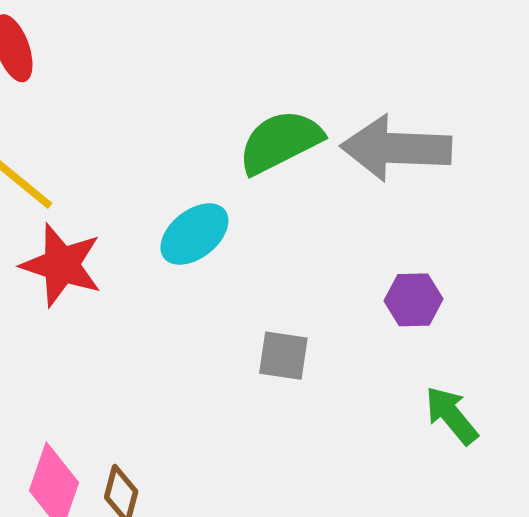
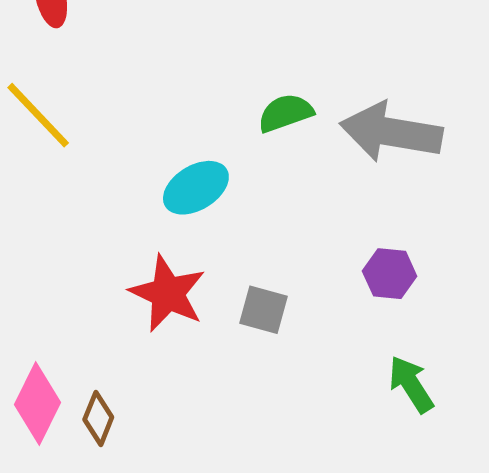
green semicircle: (280, 142) -> (285, 113), size x0.7
red star: (61, 265) -> (168, 293), moved

